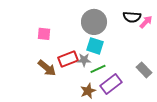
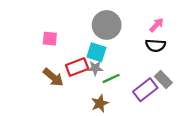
black semicircle: (132, 17) -> (155, 45), moved
pink arrow: (146, 22) -> (157, 25), moved
cyan square: (95, 46) -> (96, 52), moved
purple rectangle: (111, 84) -> (145, 90), moved

